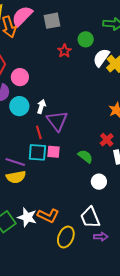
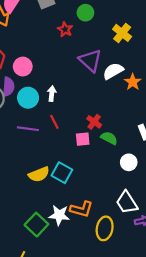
white semicircle: (101, 58) -> (113, 71), moved, turned 36
purple triangle: (57, 121) -> (90, 61), moved
red cross: (107, 140) -> (94, 122), moved
cyan square: (37, 152) -> (62, 173), moved, turned 36
pink square: (53, 152) -> (83, 139), moved
purple line: (15, 162) -> (28, 129), moved

